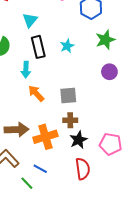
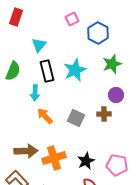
cyan star: (67, 46) -> (75, 70), size x1.6
gray square: (68, 95) -> (76, 118), turned 30
brown cross: (70, 120) -> (104, 114), moved

